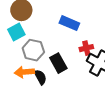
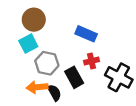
red cross: (86, 48) -> (92, 61), moved

